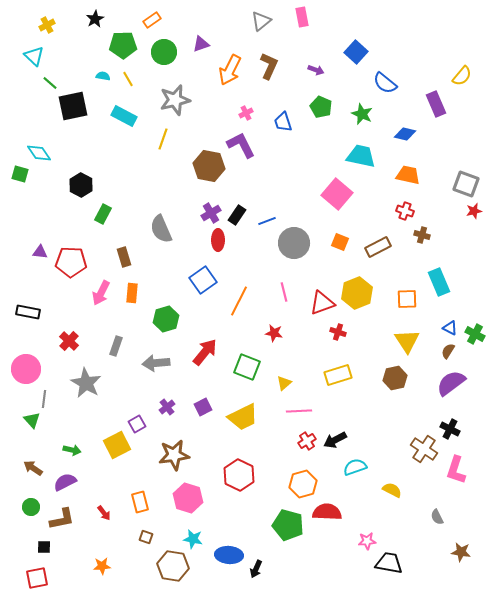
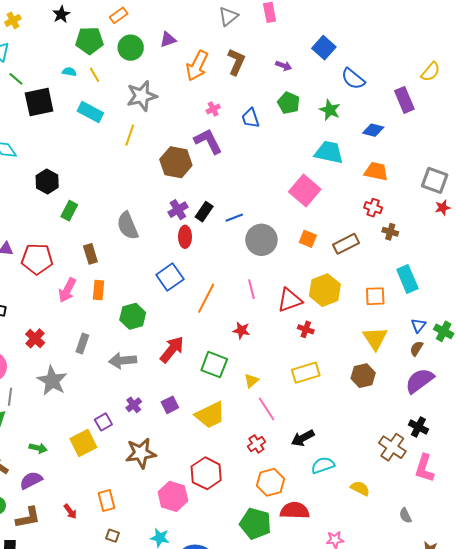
blue triangle: (450, 328) -> (418, 325), turned 42
pink line: (299, 411) -> (267, 409), turned 60
red cross: (307, 441) -> (256, 444), moved
pink hexagon: (188, 498) -> (173, 496), moved

